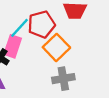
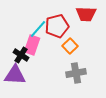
orange square: (56, 47) -> (70, 46), size x0.7

